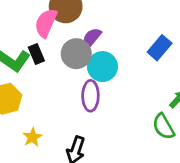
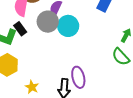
purple ellipse: (90, 96) -> (78, 77), moved

